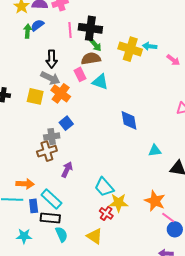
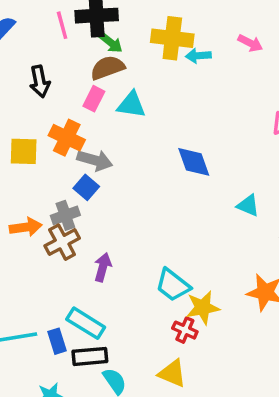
cyan arrow: (150, 46) -> (198, 56), moved
pink rectangle: (80, 74) -> (94, 99), turned 64
gray arrow: (50, 78) -> (95, 160), moved
cyan triangle: (155, 151) -> (248, 205), turned 40
orange arrow: (25, 184) -> (26, 227), moved

